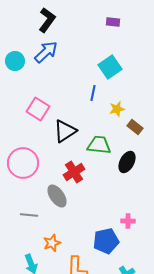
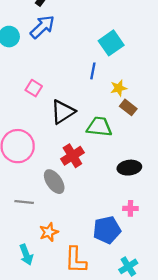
pink square: (38, 109) -> (34, 88), size x0.7
brown rectangle: (135, 127) -> (128, 107), moved
black ellipse: (127, 162) -> (129, 168), moved, turned 55

